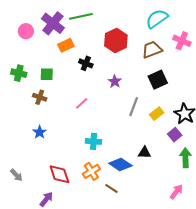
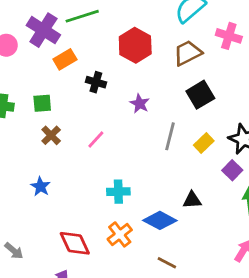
brown cross: (40, 97) -> (51, 135), moved, turned 32
brown line: (111, 188) -> (167, 263), moved

